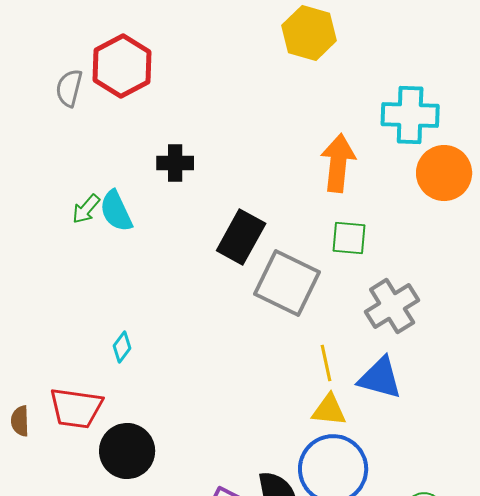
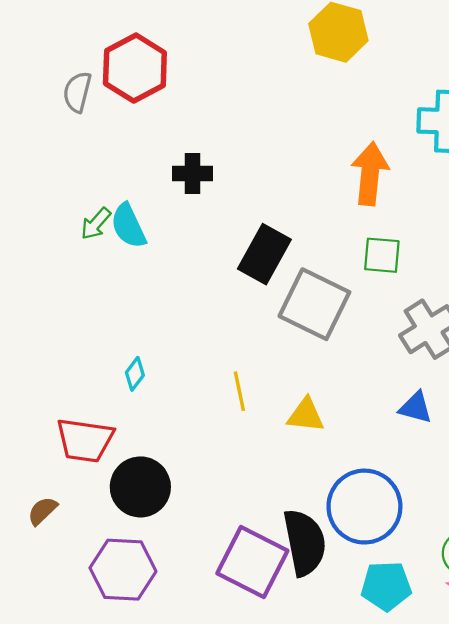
yellow line: (326, 363) -> (239, 391), moved
blue triangle: (380, 378) -> (416, 408), size x0.7
yellow triangle: (329, 410) -> (306, 415), moved
brown semicircle: (20, 421) -> (42, 511), moved, turned 48

